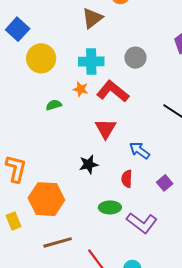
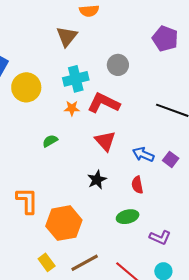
green semicircle: (54, 105) -> (50, 141), moved
purple square: (165, 183) -> (171, 159), moved
yellow rectangle: (13, 221) -> (47, 262), moved
purple L-shape: (142, 223) -> (160, 237), moved, size x0.7

